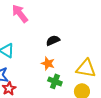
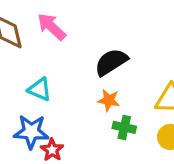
black semicircle: (53, 40) -> (111, 62), size x1.5

